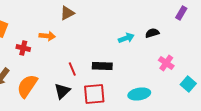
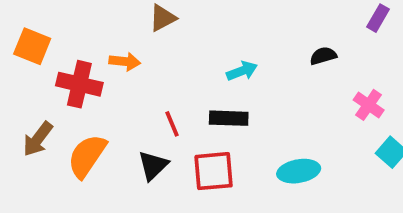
cyan arrow: (126, 38) -> (242, 71), moved
red cross: (23, 48) -> (79, 84), size x1.6
pink cross: (166, 63) -> (369, 105), moved

